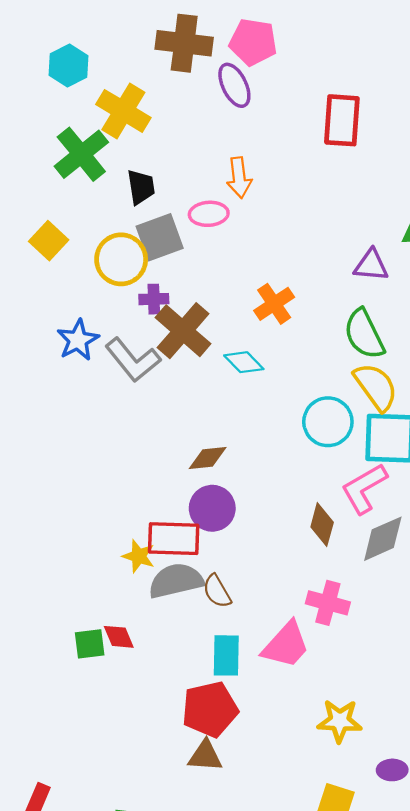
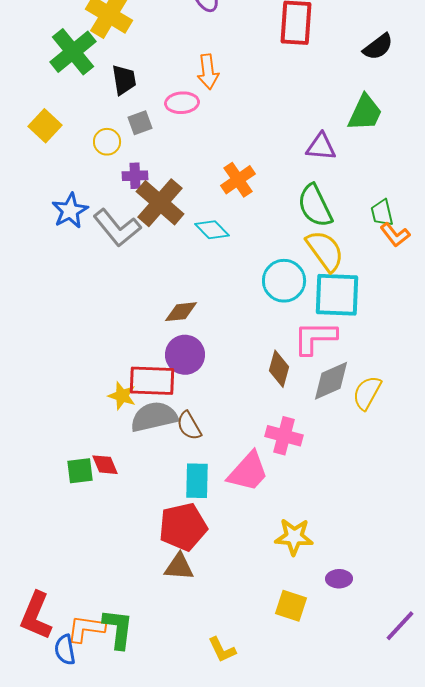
gray square: (160, 237) -> (140, 123), size x0.6
yellow circle: (121, 259) -> (107, 142), size x0.6
pink L-shape: (364, 488) -> (315, 338), turned 30

